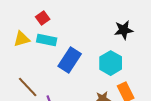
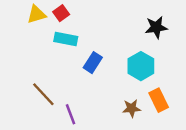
yellow triangle: (22, 39) -> (36, 14), moved
blue rectangle: (70, 60) -> (93, 63), size x0.7

